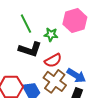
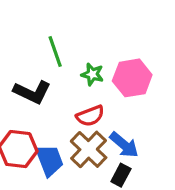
pink hexagon: (75, 21) -> (132, 78), moved
black L-shape: (30, 49) -> (32, 92), moved

